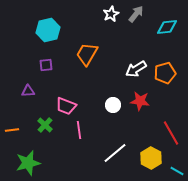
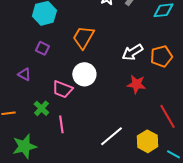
purple square: (46, 65) -> (42, 48), turned 32
purple triangle: (28, 91) -> (24, 74), turned 32
white circle: (113, 105) -> (84, 74), moved, size x1.5
pink line: (79, 130) -> (61, 124), moved

